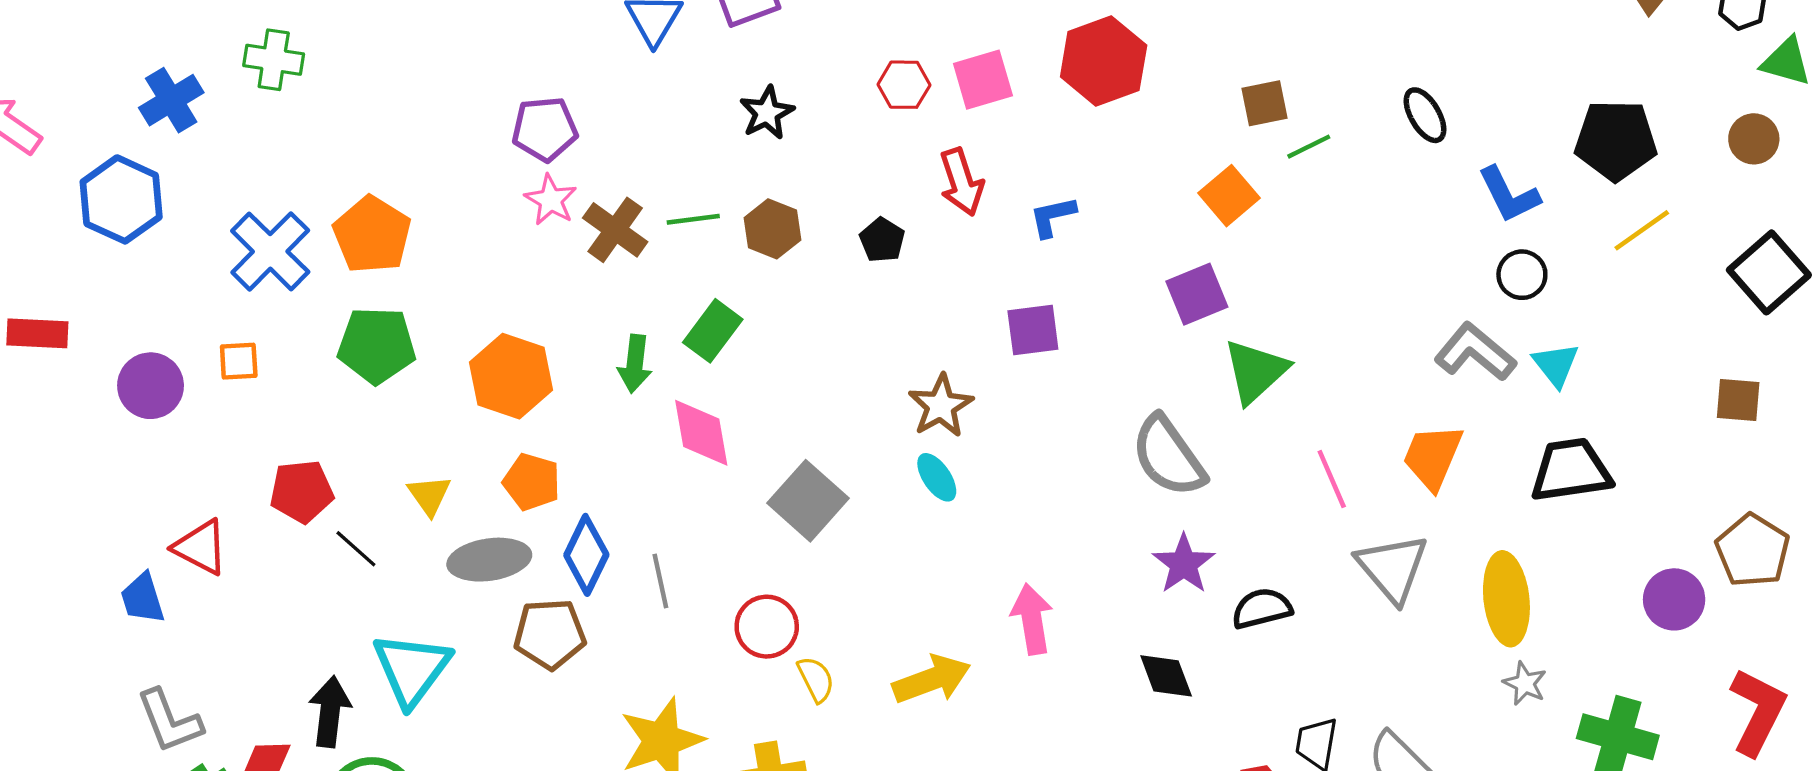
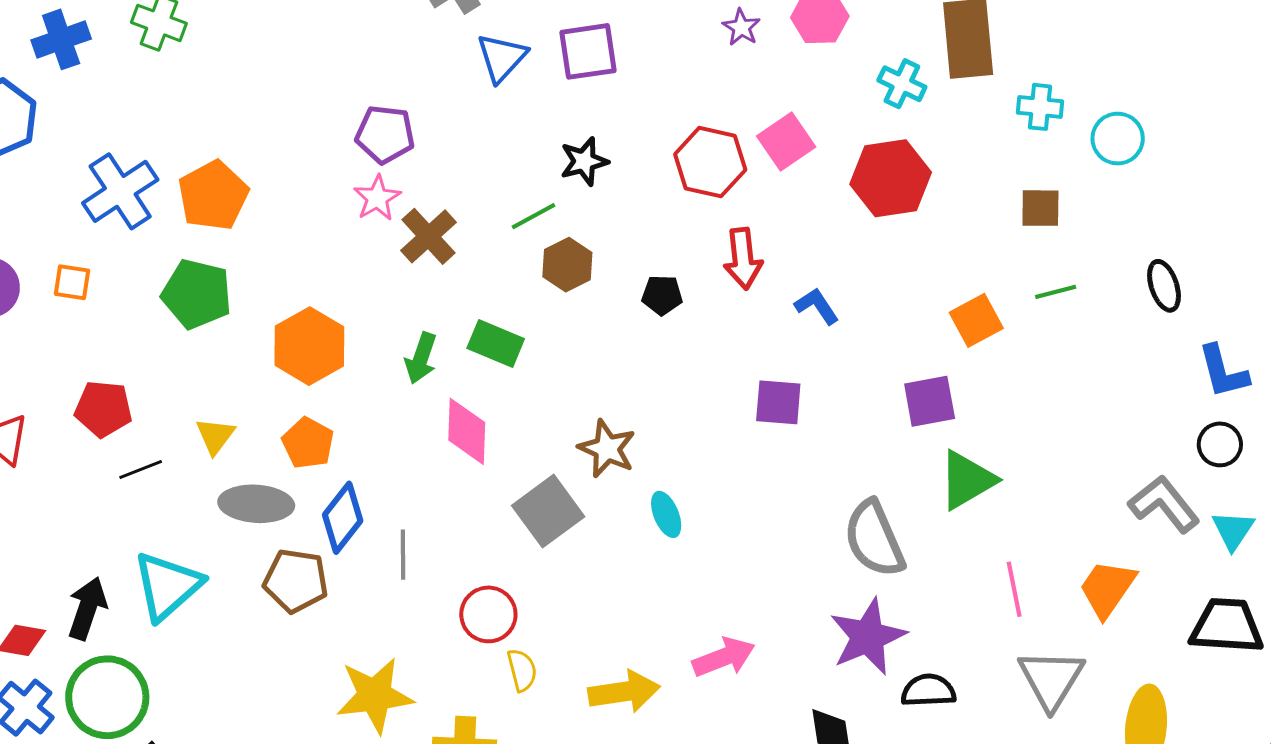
pink square: (983, 80) -> (786, 141), moved, turned -30
red hexagon: (904, 85) -> (710, 162), size x1.5
brown square: (1265, 103) -> (1040, 208), moved
blue L-shape: (1053, 217) -> (817, 306), turned 57
green line: (693, 219) -> (534, 216), moved, turned -33
black pentagon: (882, 240) -> (662, 295), turned 30
green rectangle: (713, 331) -> (496, 344), turned 64
brown star: (941, 406) -> (607, 449), moved, turned -30
black line: (356, 549) -> (141, 470), turned -75
purple star: (1184, 564) -> (868, 637), size x1.4
pink arrow: (1032, 619) -> (724, 657), turned 66

